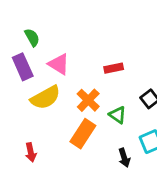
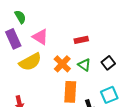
green triangle: (118, 115) -> (84, 65), moved
orange rectangle: (83, 134) -> (70, 92), moved, turned -30

